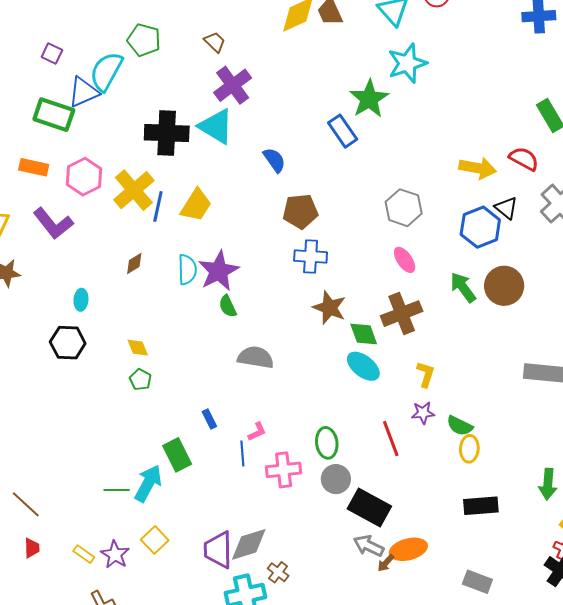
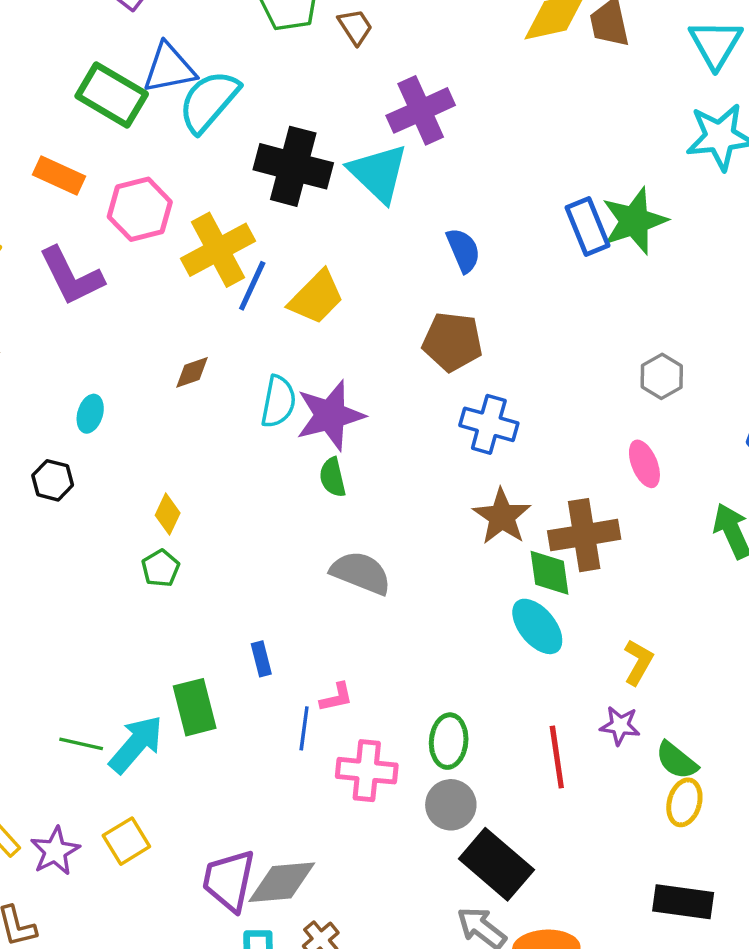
brown trapezoid: (215, 42) -> (355, 27), moved
cyan semicircle: (106, 71) -> (209, 101), moved
green star: (369, 99) -> (634, 221), moved
gray hexagon: (404, 208) -> (662, 376), size x0.7
brown pentagon: (300, 211) -> (452, 342), moved
brown cross: (402, 314) -> (584, 535), moved
black hexagon: (68, 343) -> (53, 480), size x0.7
yellow diamond: (138, 348) -> (168, 514), turned 35

